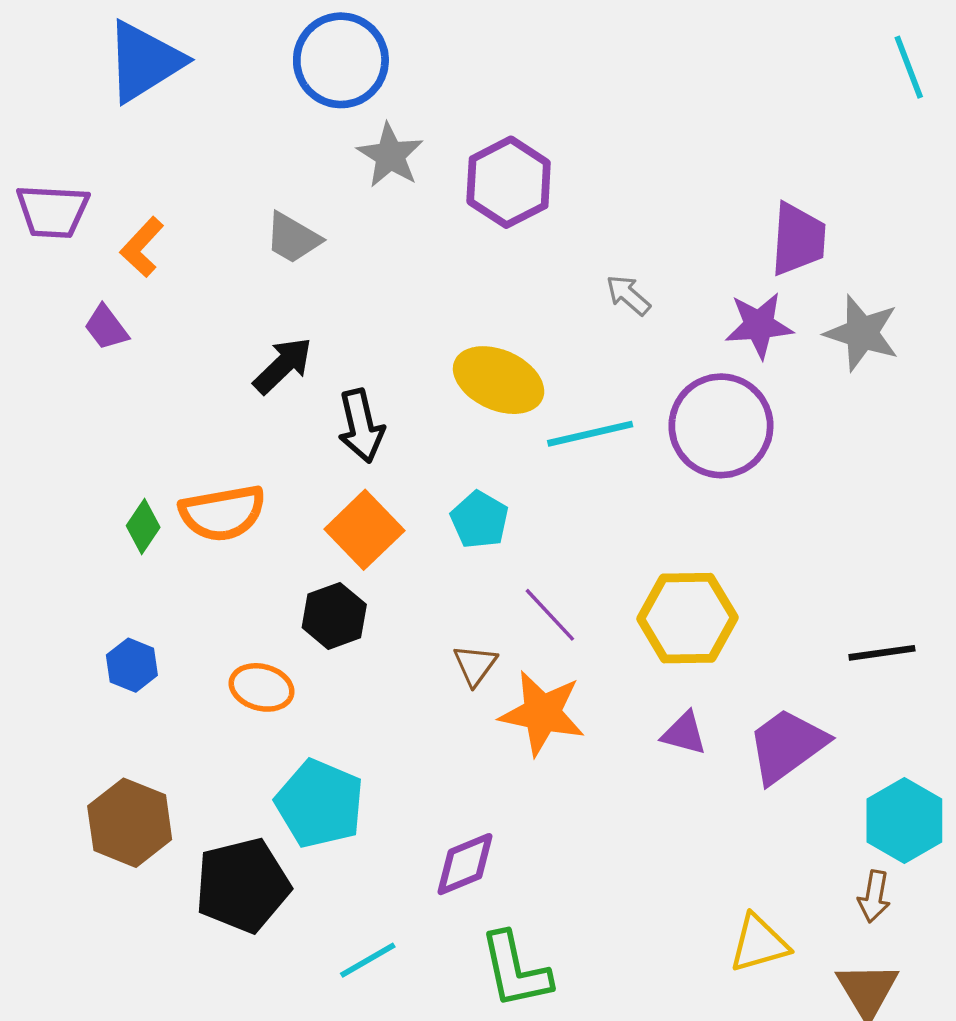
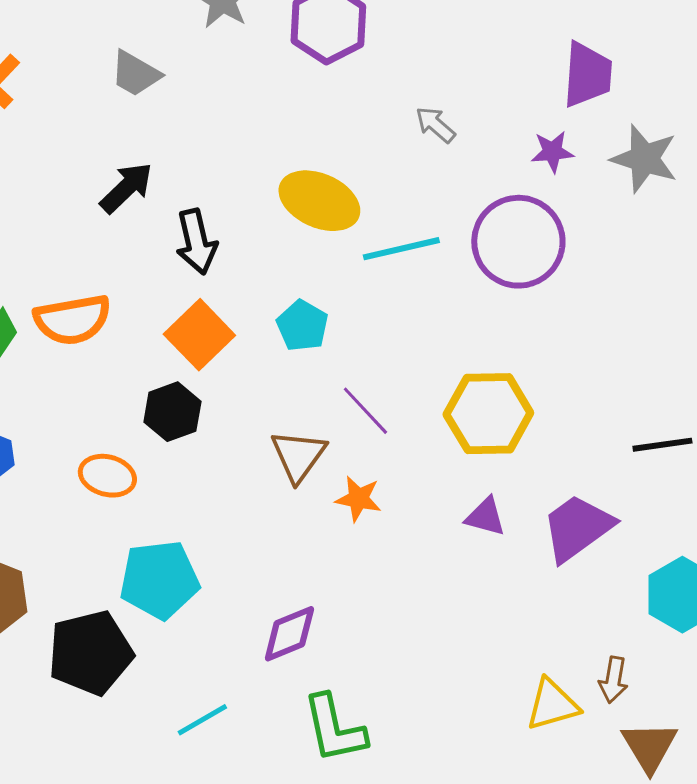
purple star: (759, 325) -> (552, 152), size x0.7
brown triangle: (475, 665) -> (298, 456), size x1.4
orange star: (542, 713) -> (358, 499), size x0.6
cyan pentagon: (320, 804) -> (159, 580), turned -30
brown arrow: (874, 896) -> (613, 680), moved

